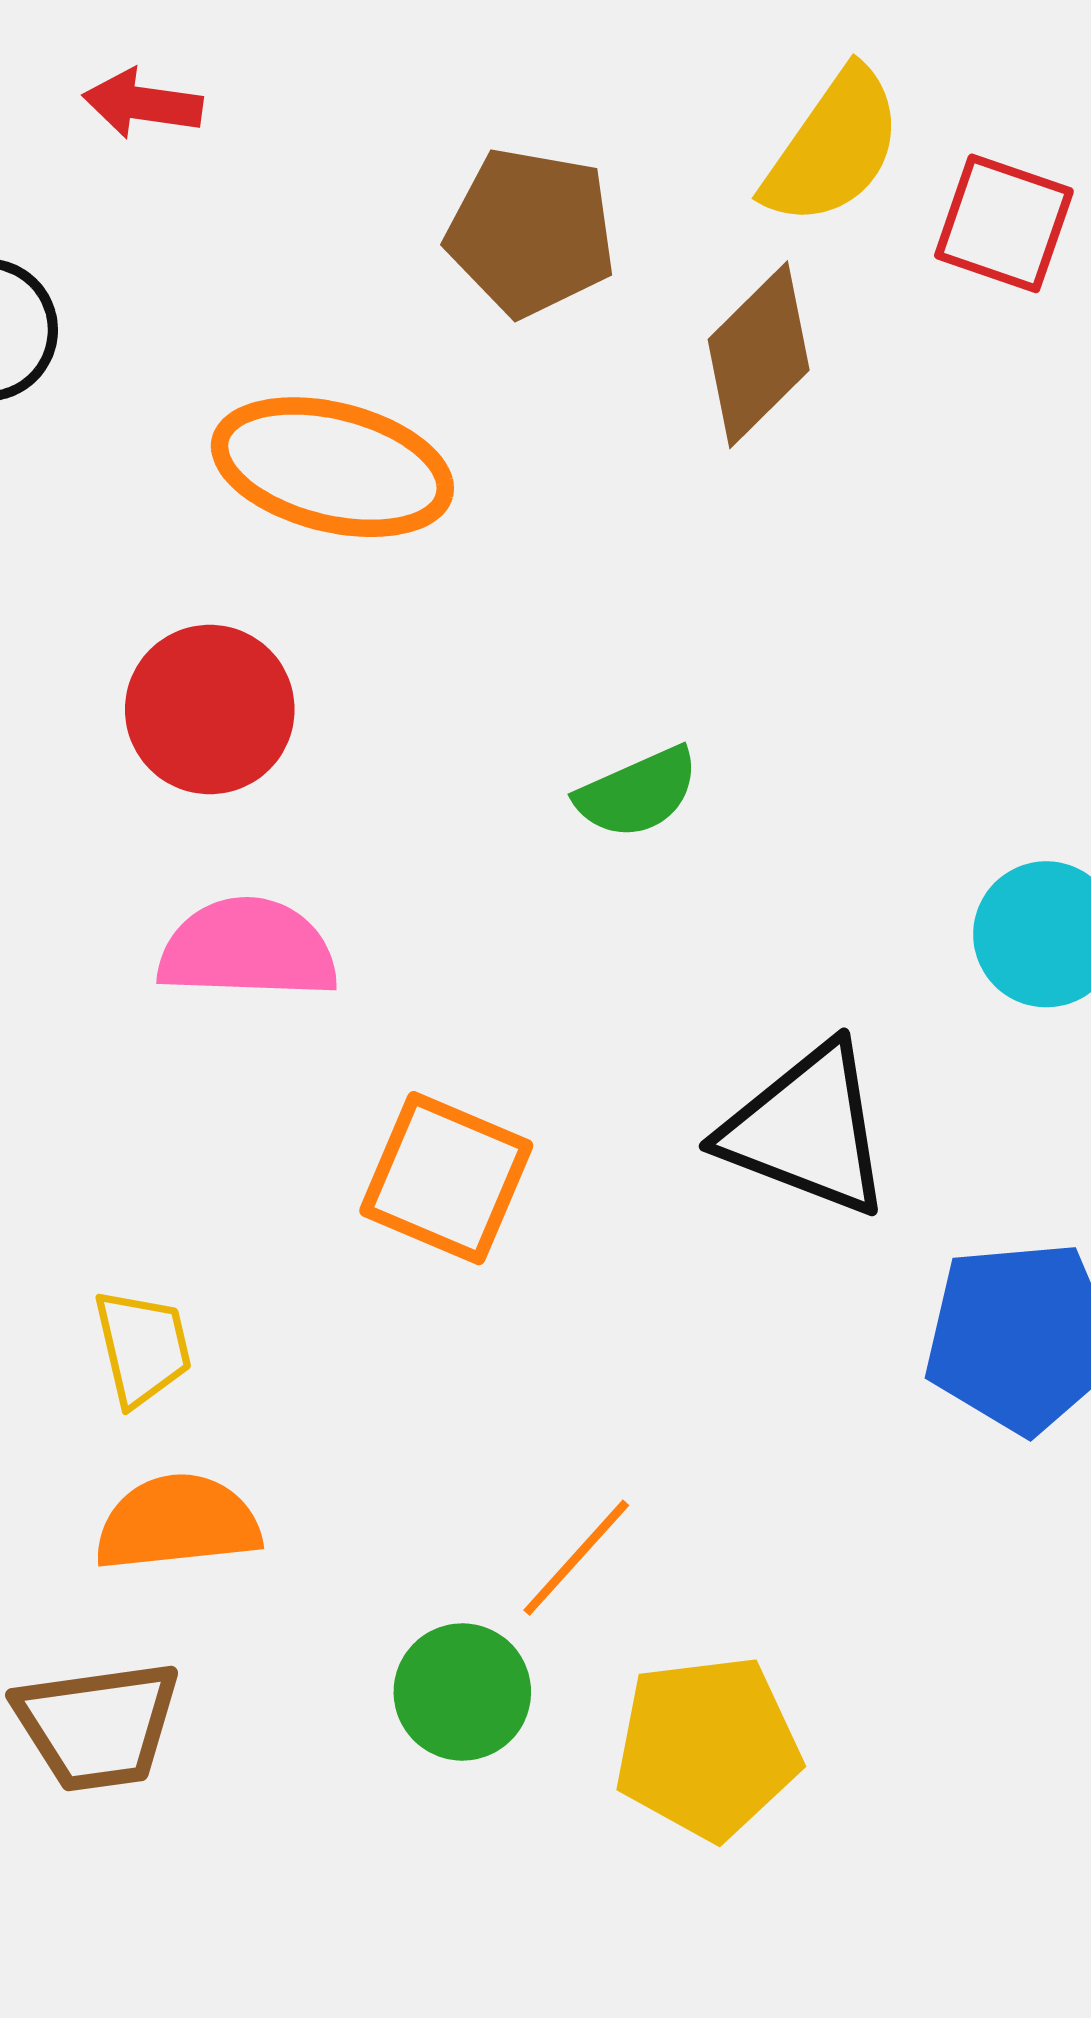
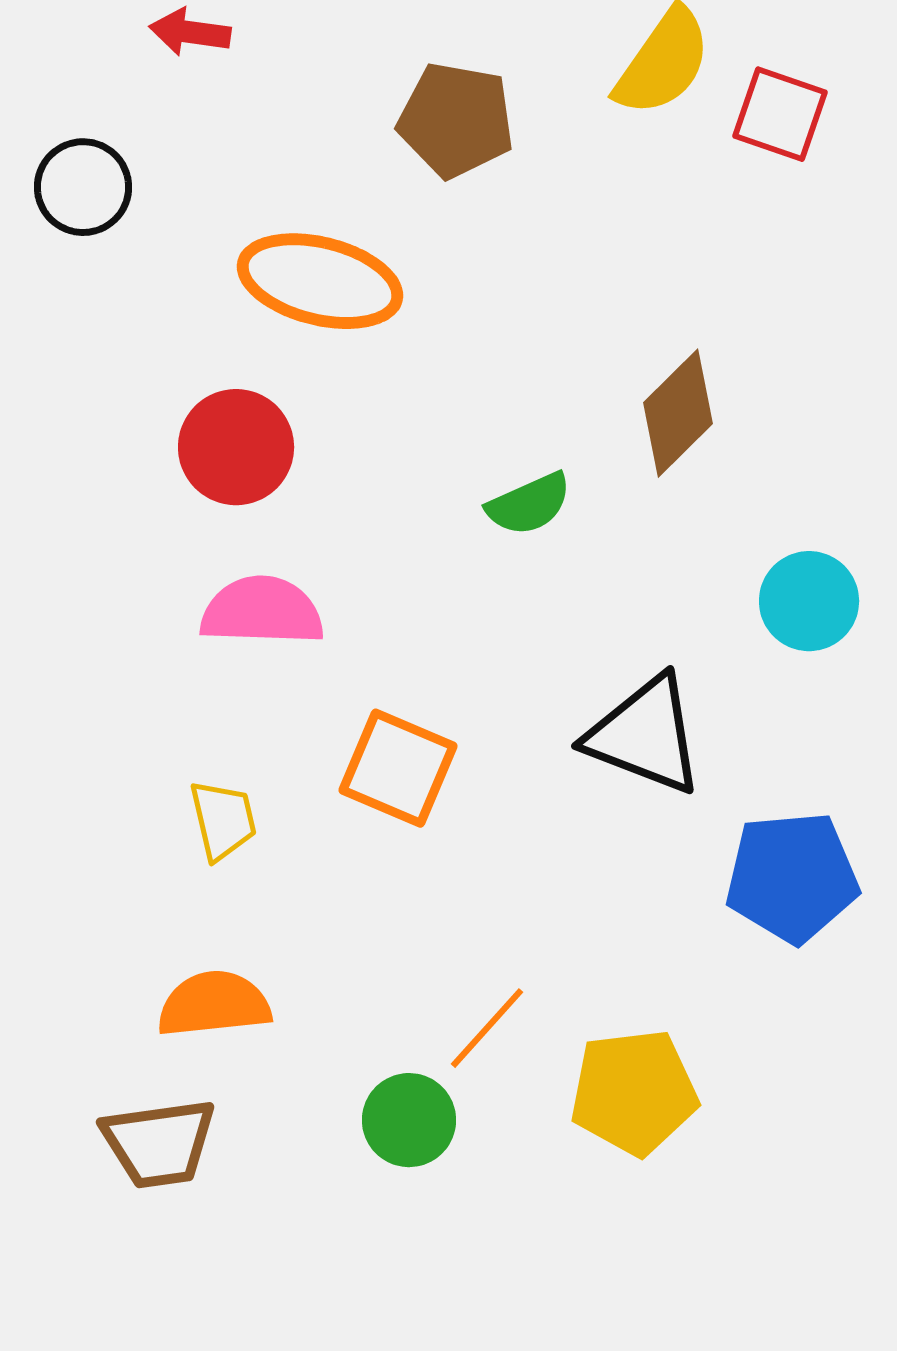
brown diamond: (759, 355) -> (678, 413), moved
yellow trapezoid: (143, 1347) -> (223, 820), moved
yellow pentagon: (708, 1748) -> (634, 1092), moved

